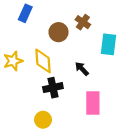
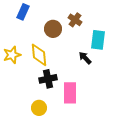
black arrow: (82, 69) -> (85, 58), moved
pink rectangle: (93, 103) -> (70, 93), moved

